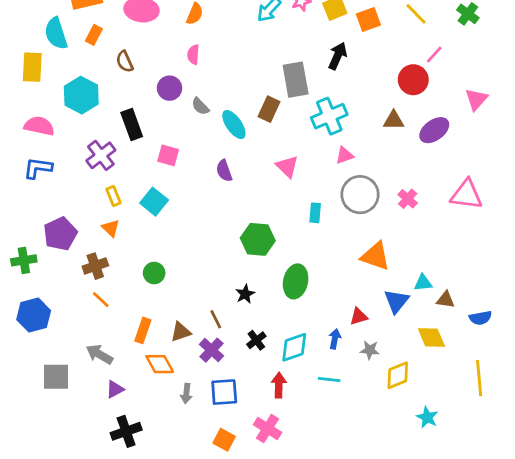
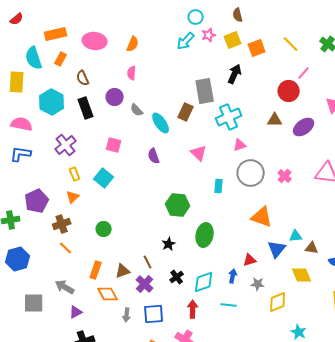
black rectangle: (132, 125) -> (86, 108), moved
orange triangle: (111, 228) -> (73, 197), turned 32

